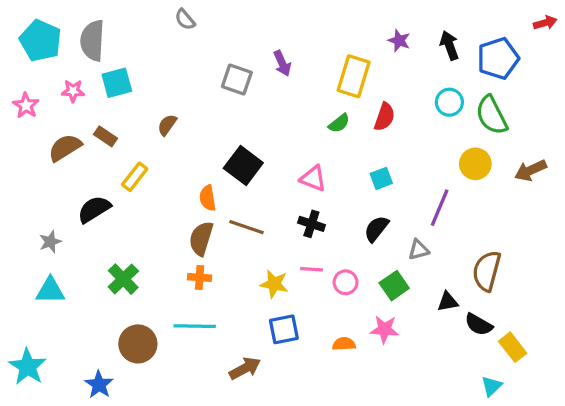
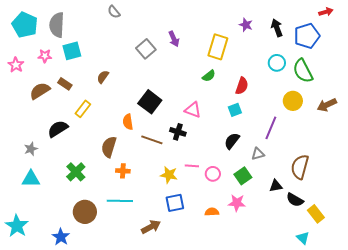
red arrow: (545, 23) -> (326, 12), moved
gray square: (237, 79) -> (146, 49), turned 30
red semicircle: (384, 117) -> (242, 86), moved
black cross: (311, 224) -> (178, 132), moved
brown semicircle: (201, 238) -> (109, 147), moved
cyan triangle: (492, 386) -> (303, 238), turned -32

